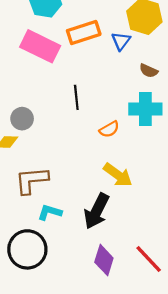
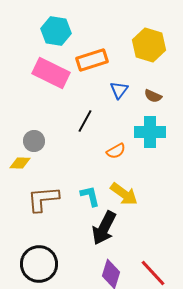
blue triangle: (121, 41) -> (119, 90), moved
black line: (76, 97) -> (85, 121), turned 35
cyan L-shape: (50, 212) -> (90, 196), moved, turned 60

